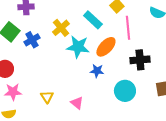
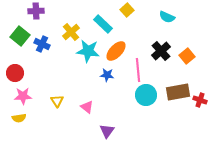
pink line: (128, 28) -> (138, 70), moved
blue cross: (32, 40) -> (42, 44), turned -35
black cross: (140, 60) -> (161, 51), moved, turned -36
cyan circle: (125, 91) -> (146, 95), moved

